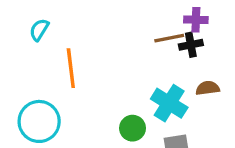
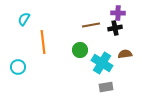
brown line: (169, 38) -> (91, 25), moved
cyan circle: (39, 121) -> (18, 67), moved, size x0.6
green circle: (133, 128) -> (80, 50), moved

